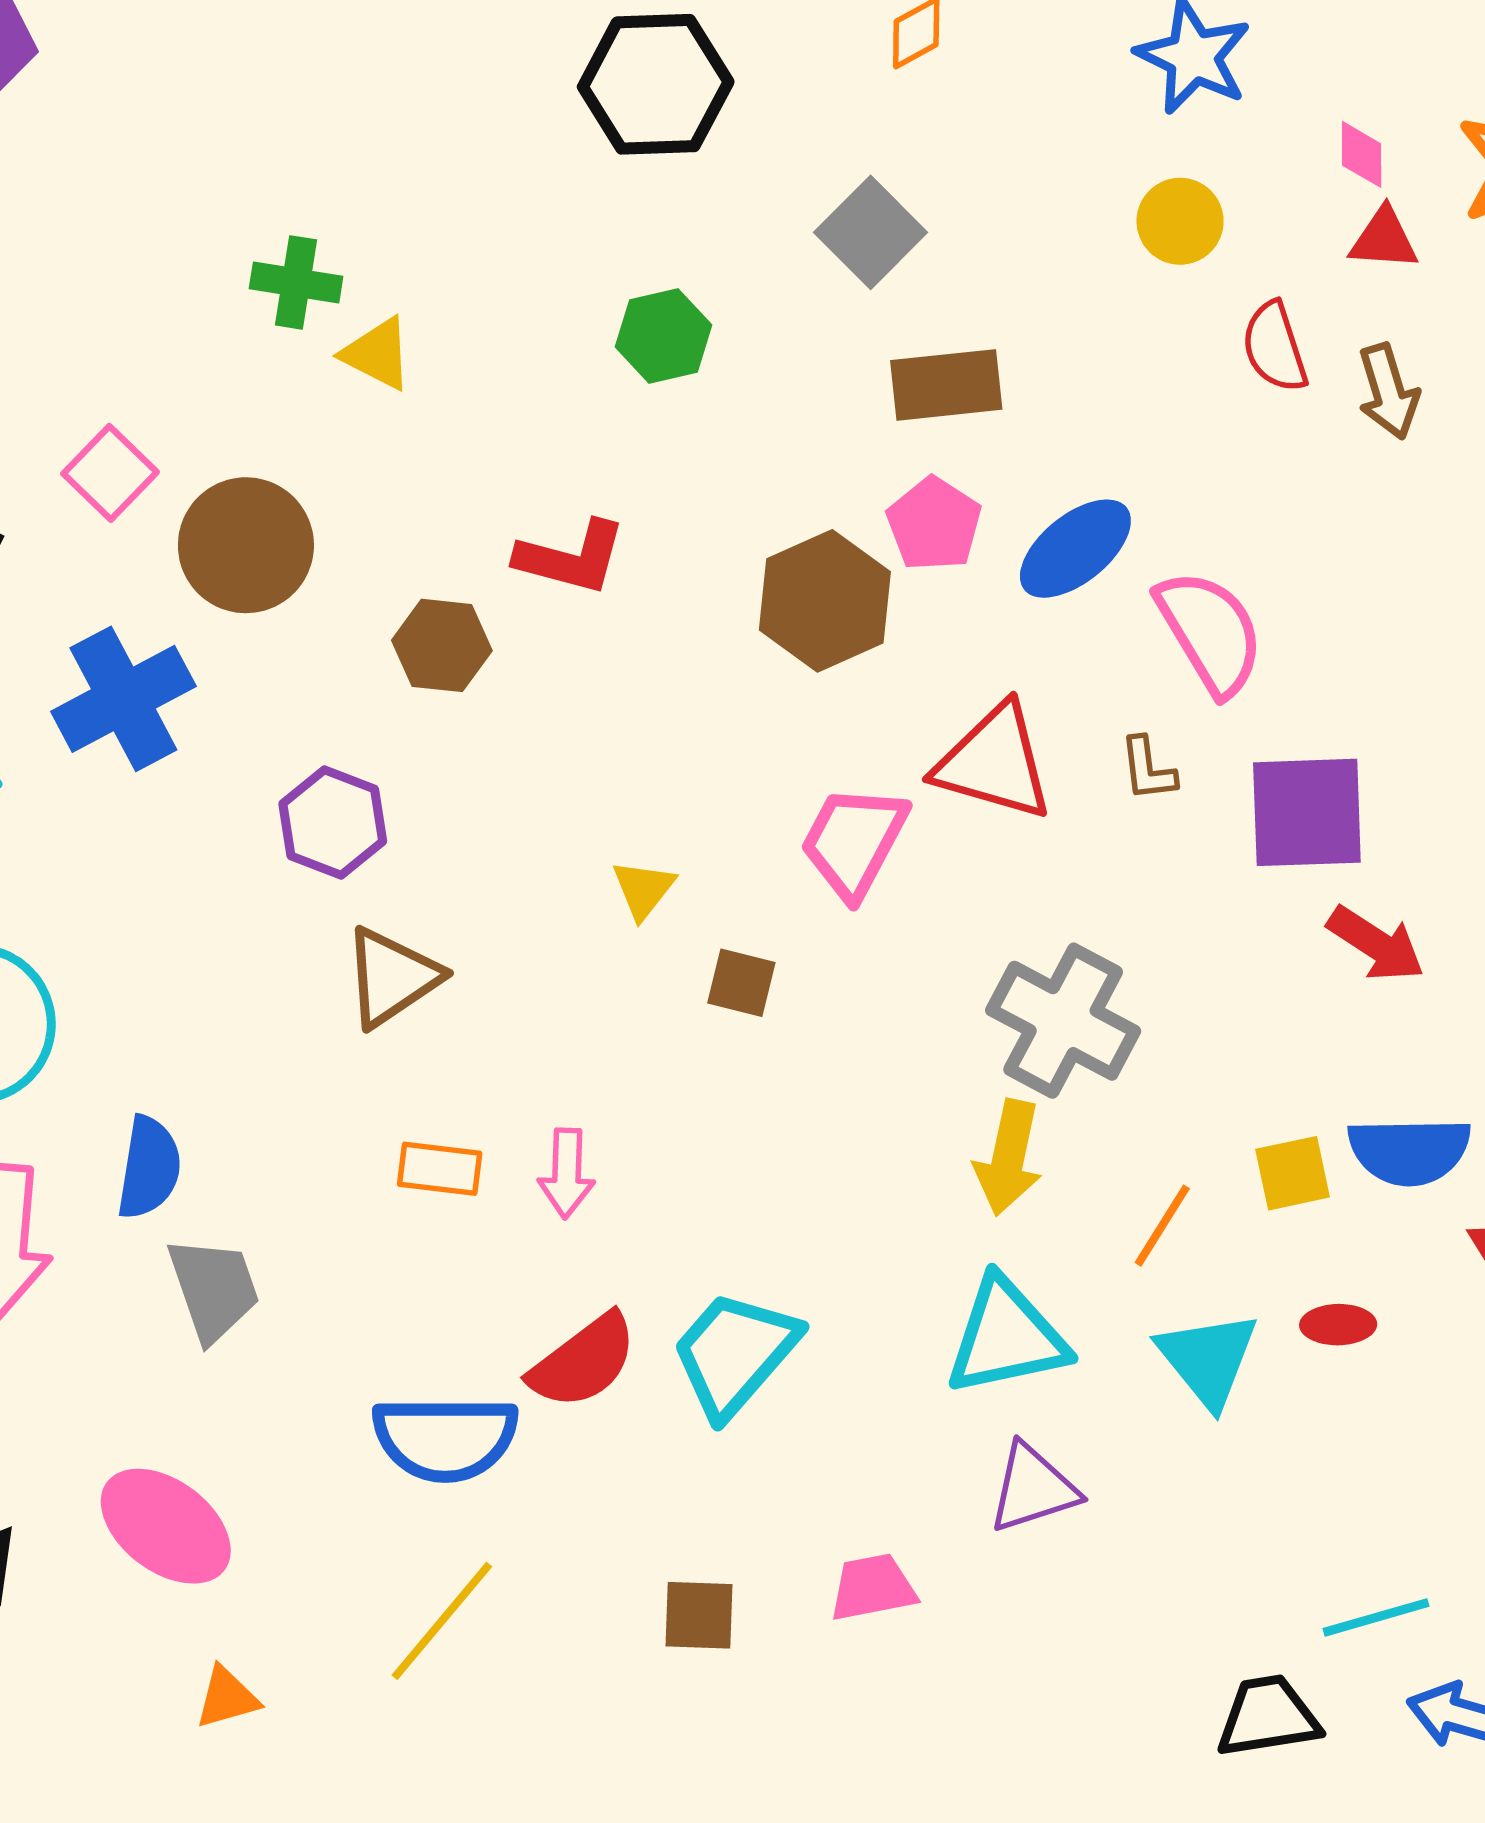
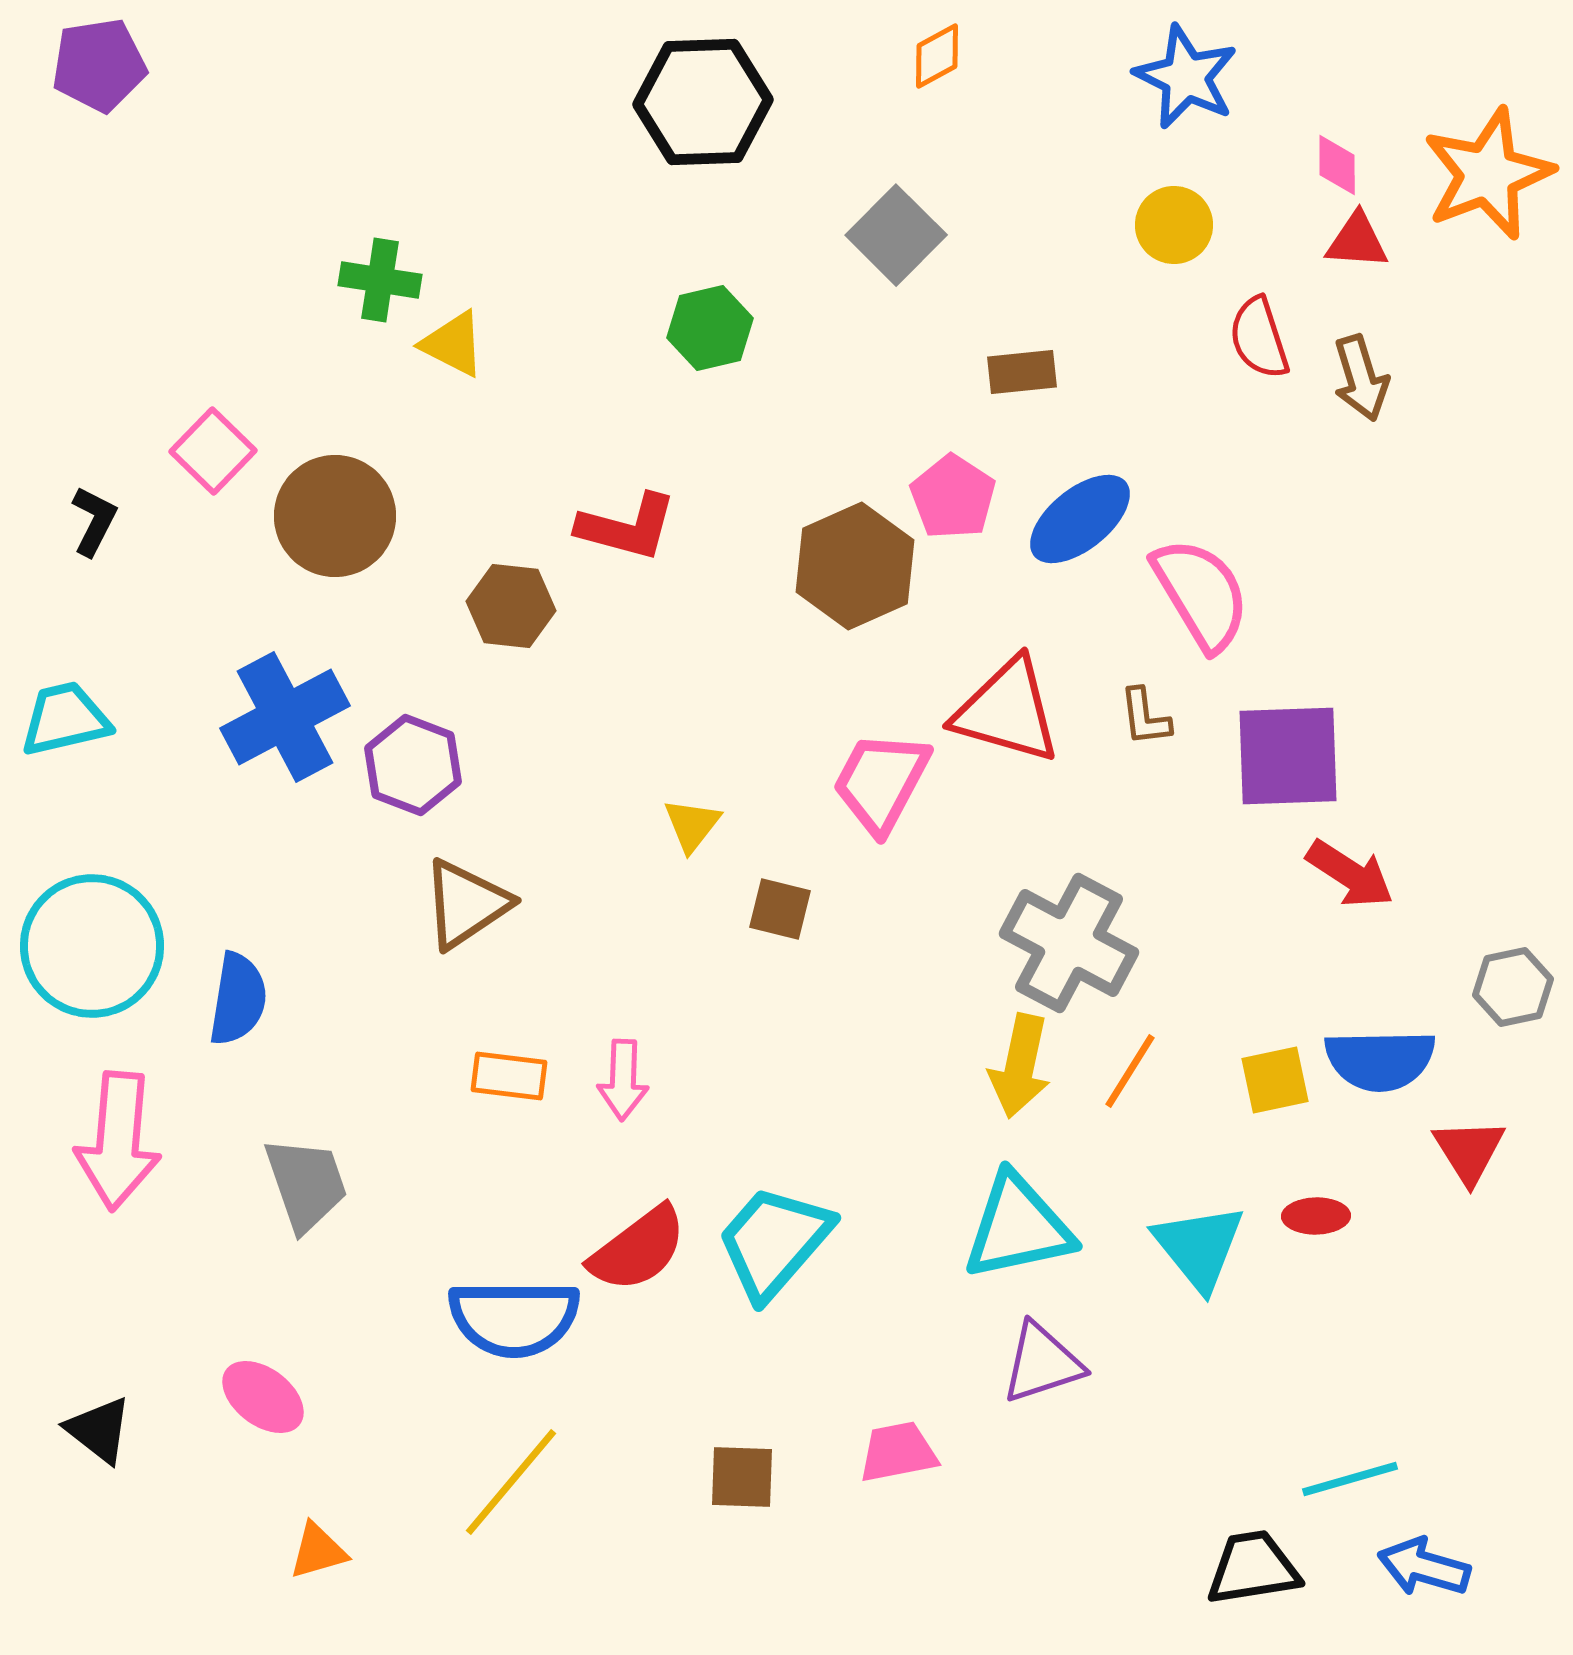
brown rectangle: (946, 385) -> (1022, 372), moved, size x0.7
blue cross: (123, 699) -> (285, 717), moved
blue semicircle: (149, 1168) -> (238, 999), moved
orange line: (1162, 1226) -> (1130, 1071), moved
pink ellipse: (166, 1526) -> (263, 1397), size x0.7

